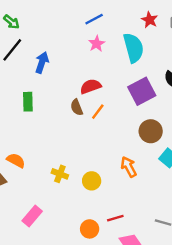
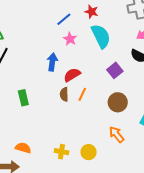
red star: (150, 20) -> (91, 12), moved
blue arrow: (42, 63) -> (52, 62), moved
purple square: (142, 91) -> (115, 70), size x0.7
brown semicircle: (77, 107) -> (64, 94), turned 32
brown circle: (151, 131) -> (118, 102), moved

